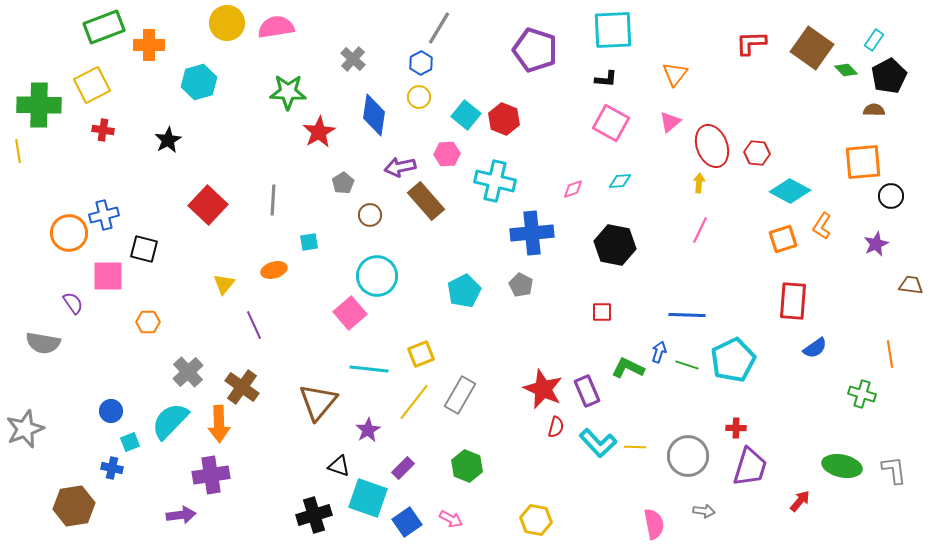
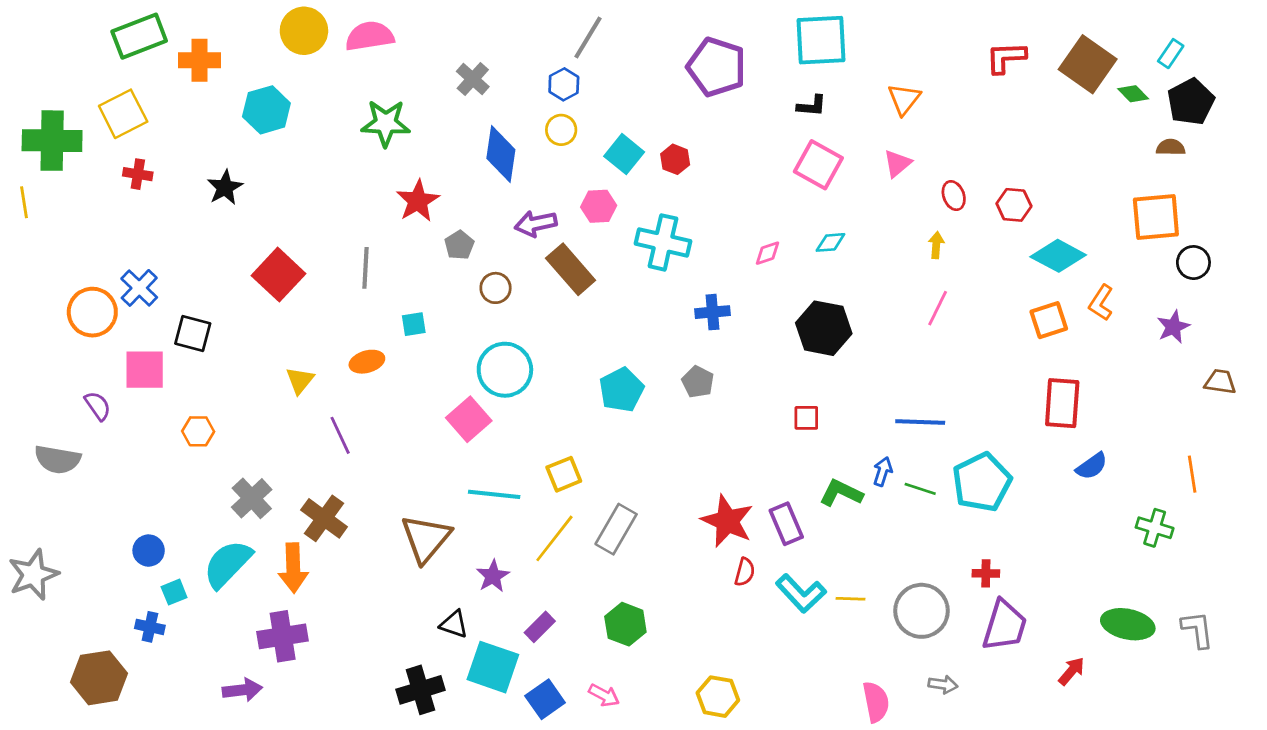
red hexagon: (504, 119) -> (675, 159), size x0.7
red star: (319, 132) -> (418, 201), moved
red ellipse: (712, 146) -> (954, 196), size x0.5
blue cross: (104, 215) -> (139, 288), turned -32
blue cross: (532, 233) -> (713, 312), size x0.6

